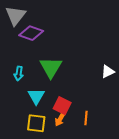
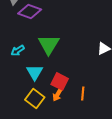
cyan arrow: (19, 74) -> (18, 50), turned 48
yellow square: (36, 123) -> (35, 98), turned 30

